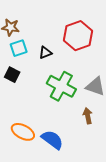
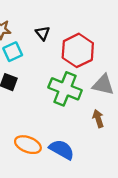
red hexagon: (78, 36) -> (78, 50), moved
black triangle: (45, 53) -> (43, 33), moved, turned -40

